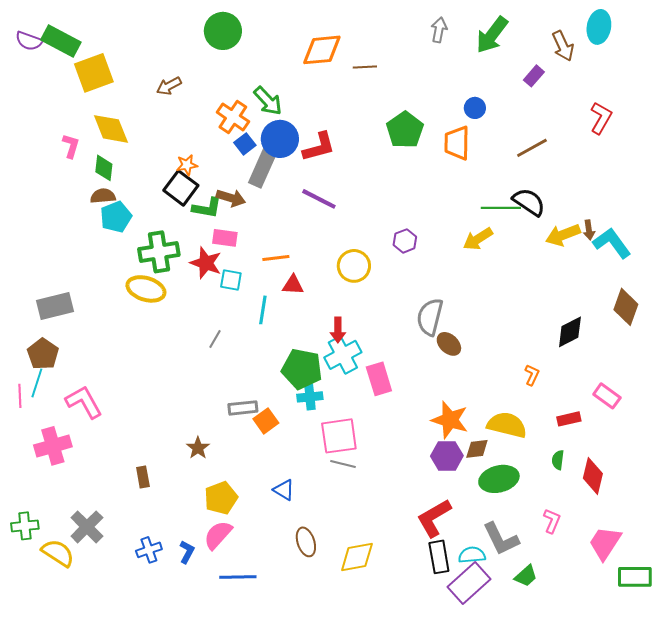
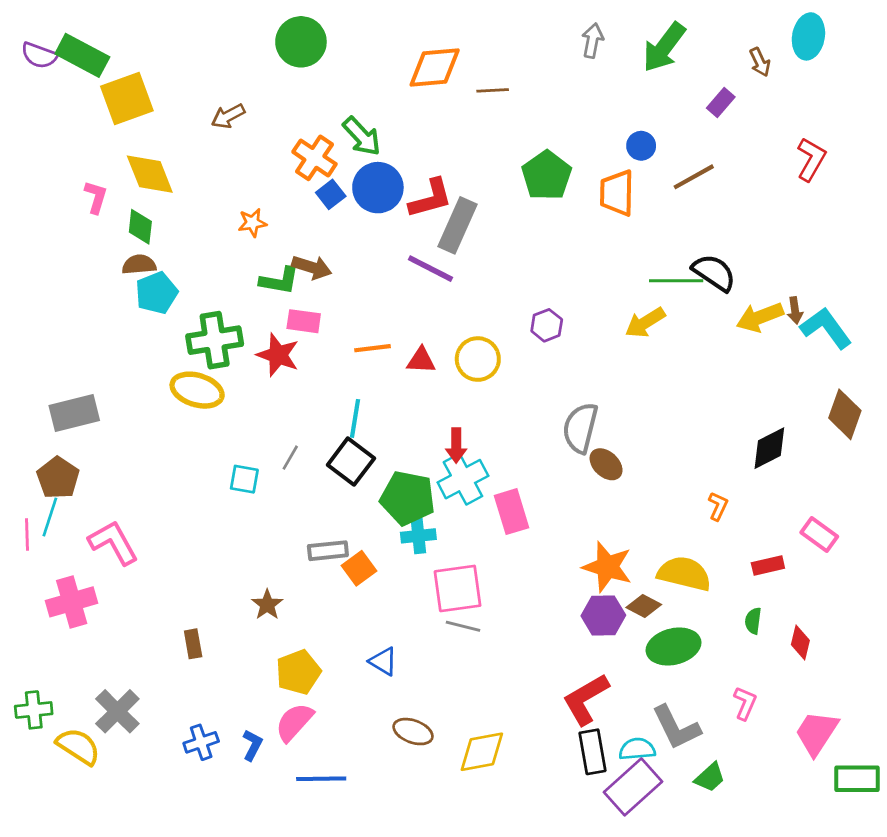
brown arrow: (563, 46) -> (760, 62), size x0.7
brown line: (532, 148) -> (694, 177), moved
gray rectangle: (263, 167) -> (458, 225), moved
black square: (181, 188) -> (351, 462), moved
cyan square: (231, 280) -> (244, 479), moved
red triangle: (293, 285) -> (421, 360), moved
brown diamond: (477, 449) -> (644, 606), turned 35
red diamond: (593, 476) -> (800, 642), size x0.7
brown ellipse: (306, 542) -> (413, 732), turned -52

